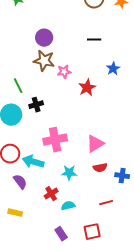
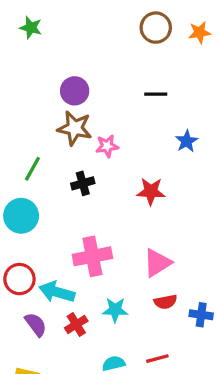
green line: (18, 86) -> (32, 169), turned 56
red star: (87, 88) -> (151, 191), moved, turned 30
black cross: (36, 105) -> (83, 183), moved
red cross: (51, 194) -> (76, 324), moved
red line: (106, 203) -> (157, 359), moved

